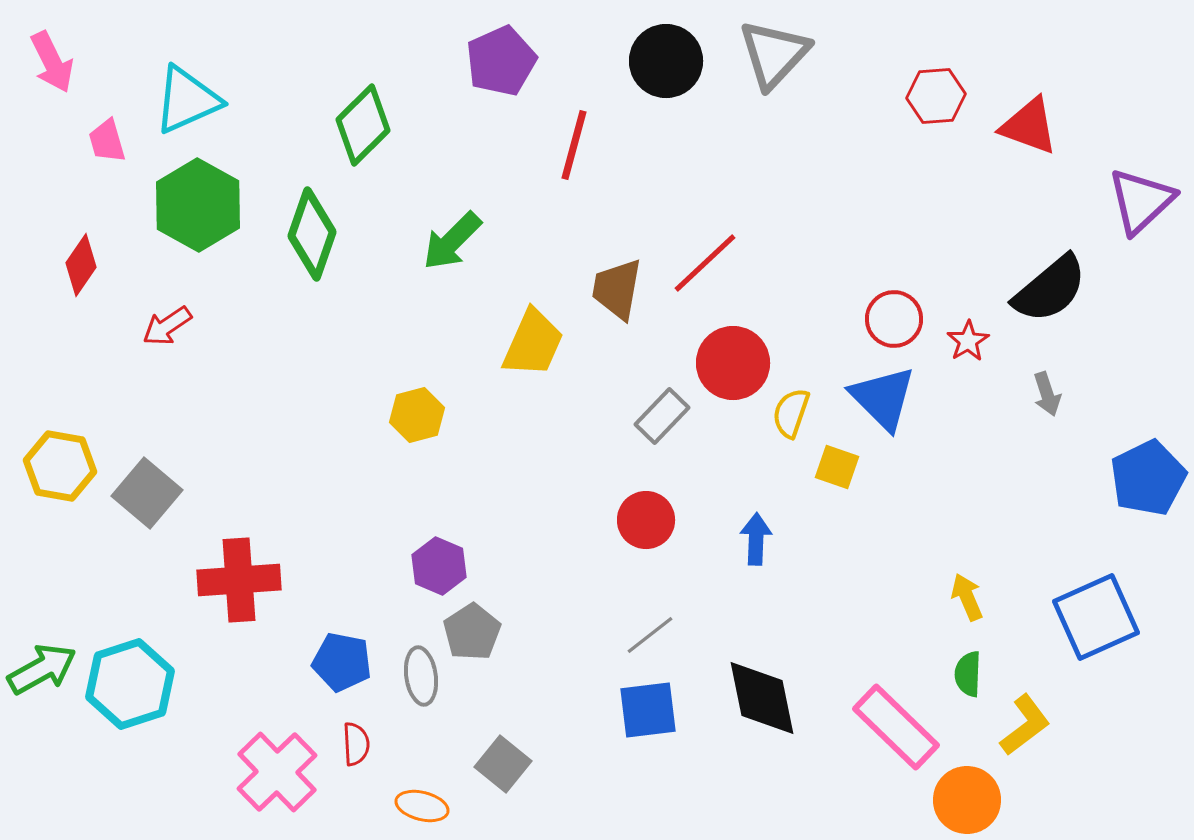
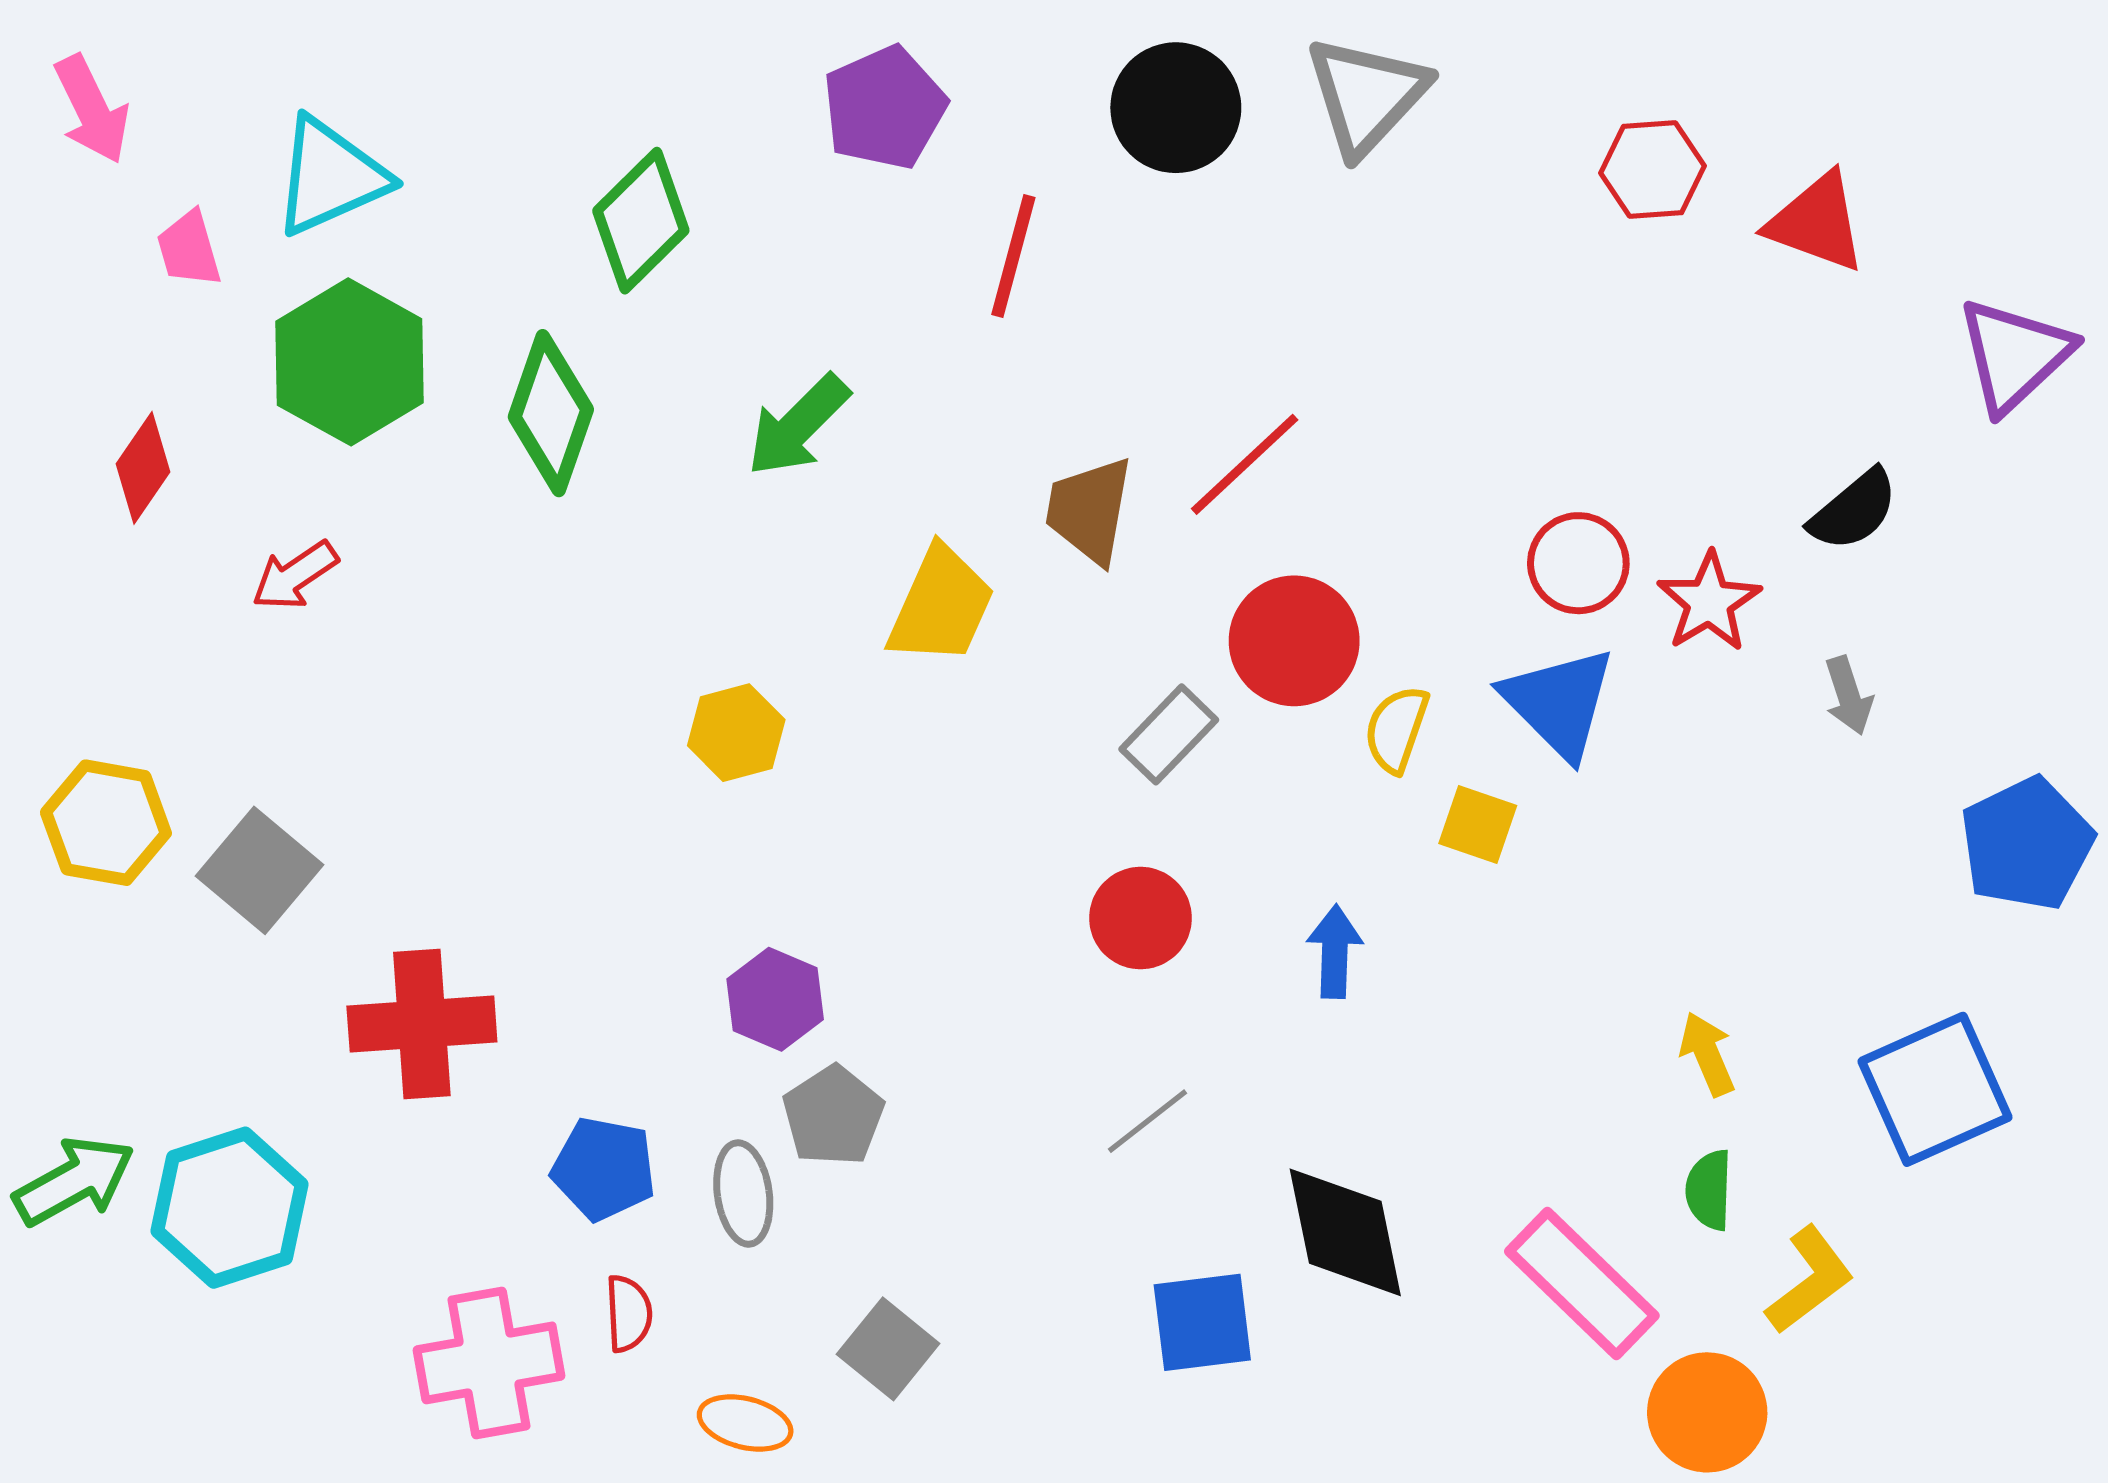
black semicircle: (1050, 289) -> (1854, 510), size x0.7
red star: (968, 341) -> (1709, 602), size x1.4
blue square: (648, 710) -> (1202, 1322), moved
pink cross: (277, 772) -> (489, 1363), turned 34

